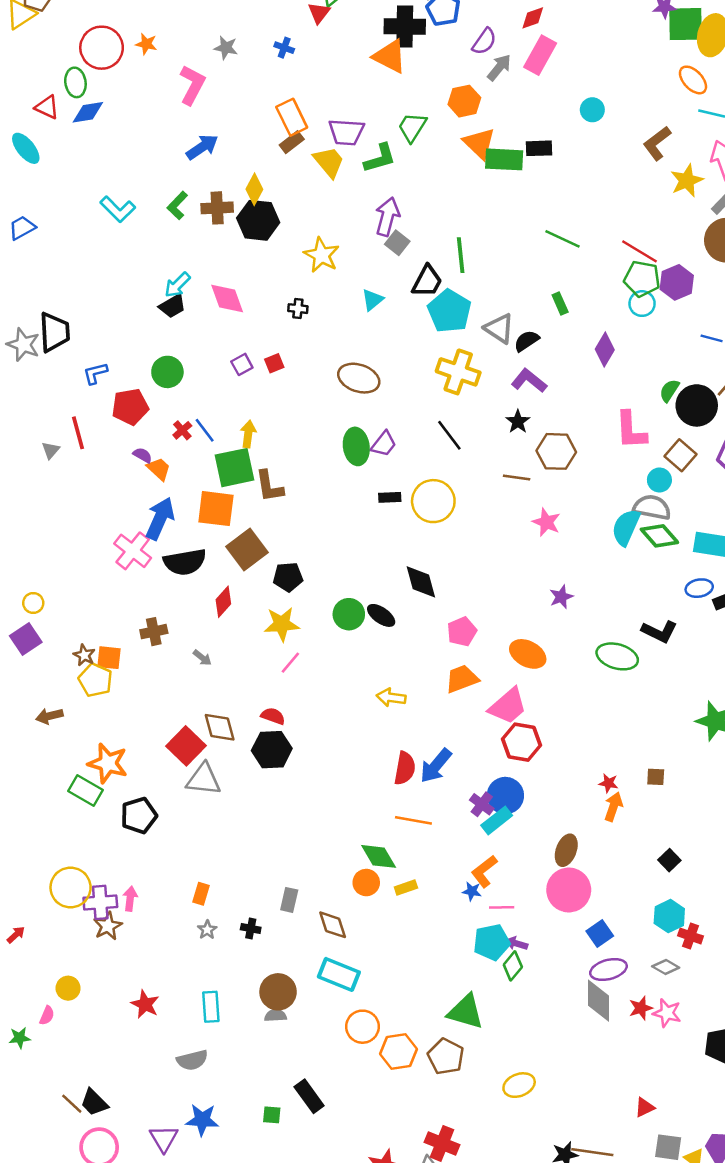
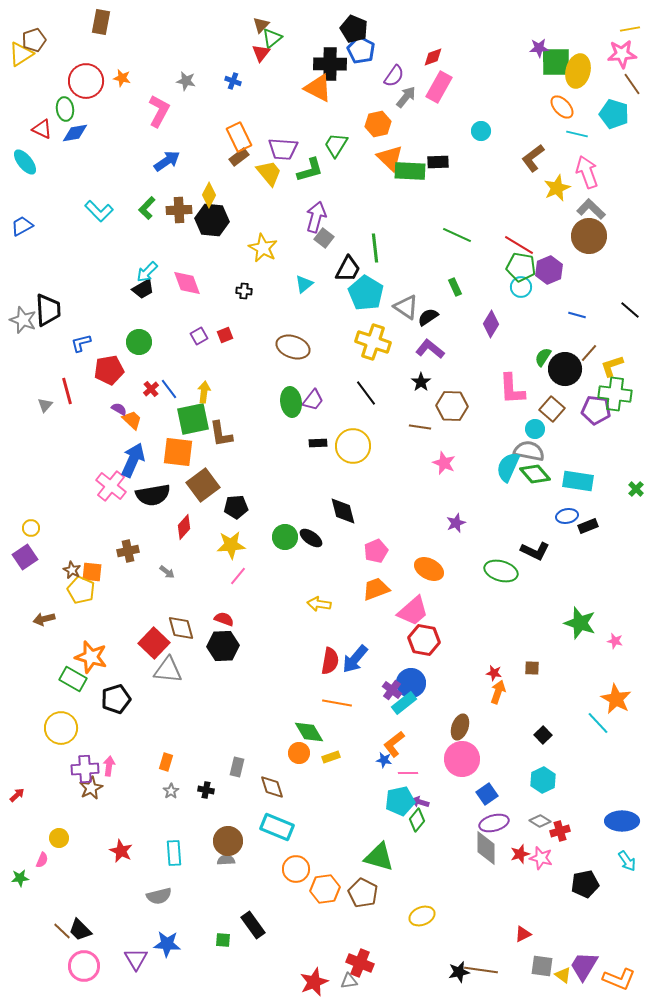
yellow circle: (71, 888) -> (61, 728), moved
red cross: (690, 936) -> (560, 831), moved, turned -36

